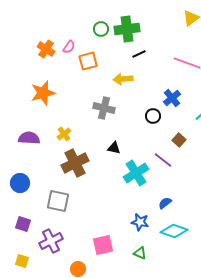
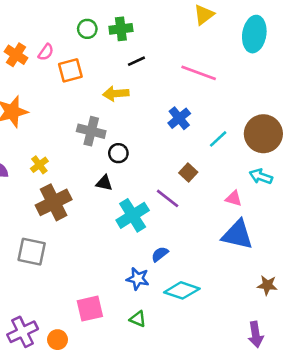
green cross: (127, 29) -> (121, 29), size x0.7
black circle: (153, 116) -> (118, 153), moved
blue semicircle: (165, 203) -> (160, 254), moved
purple cross: (51, 241) -> (23, 332), moved

